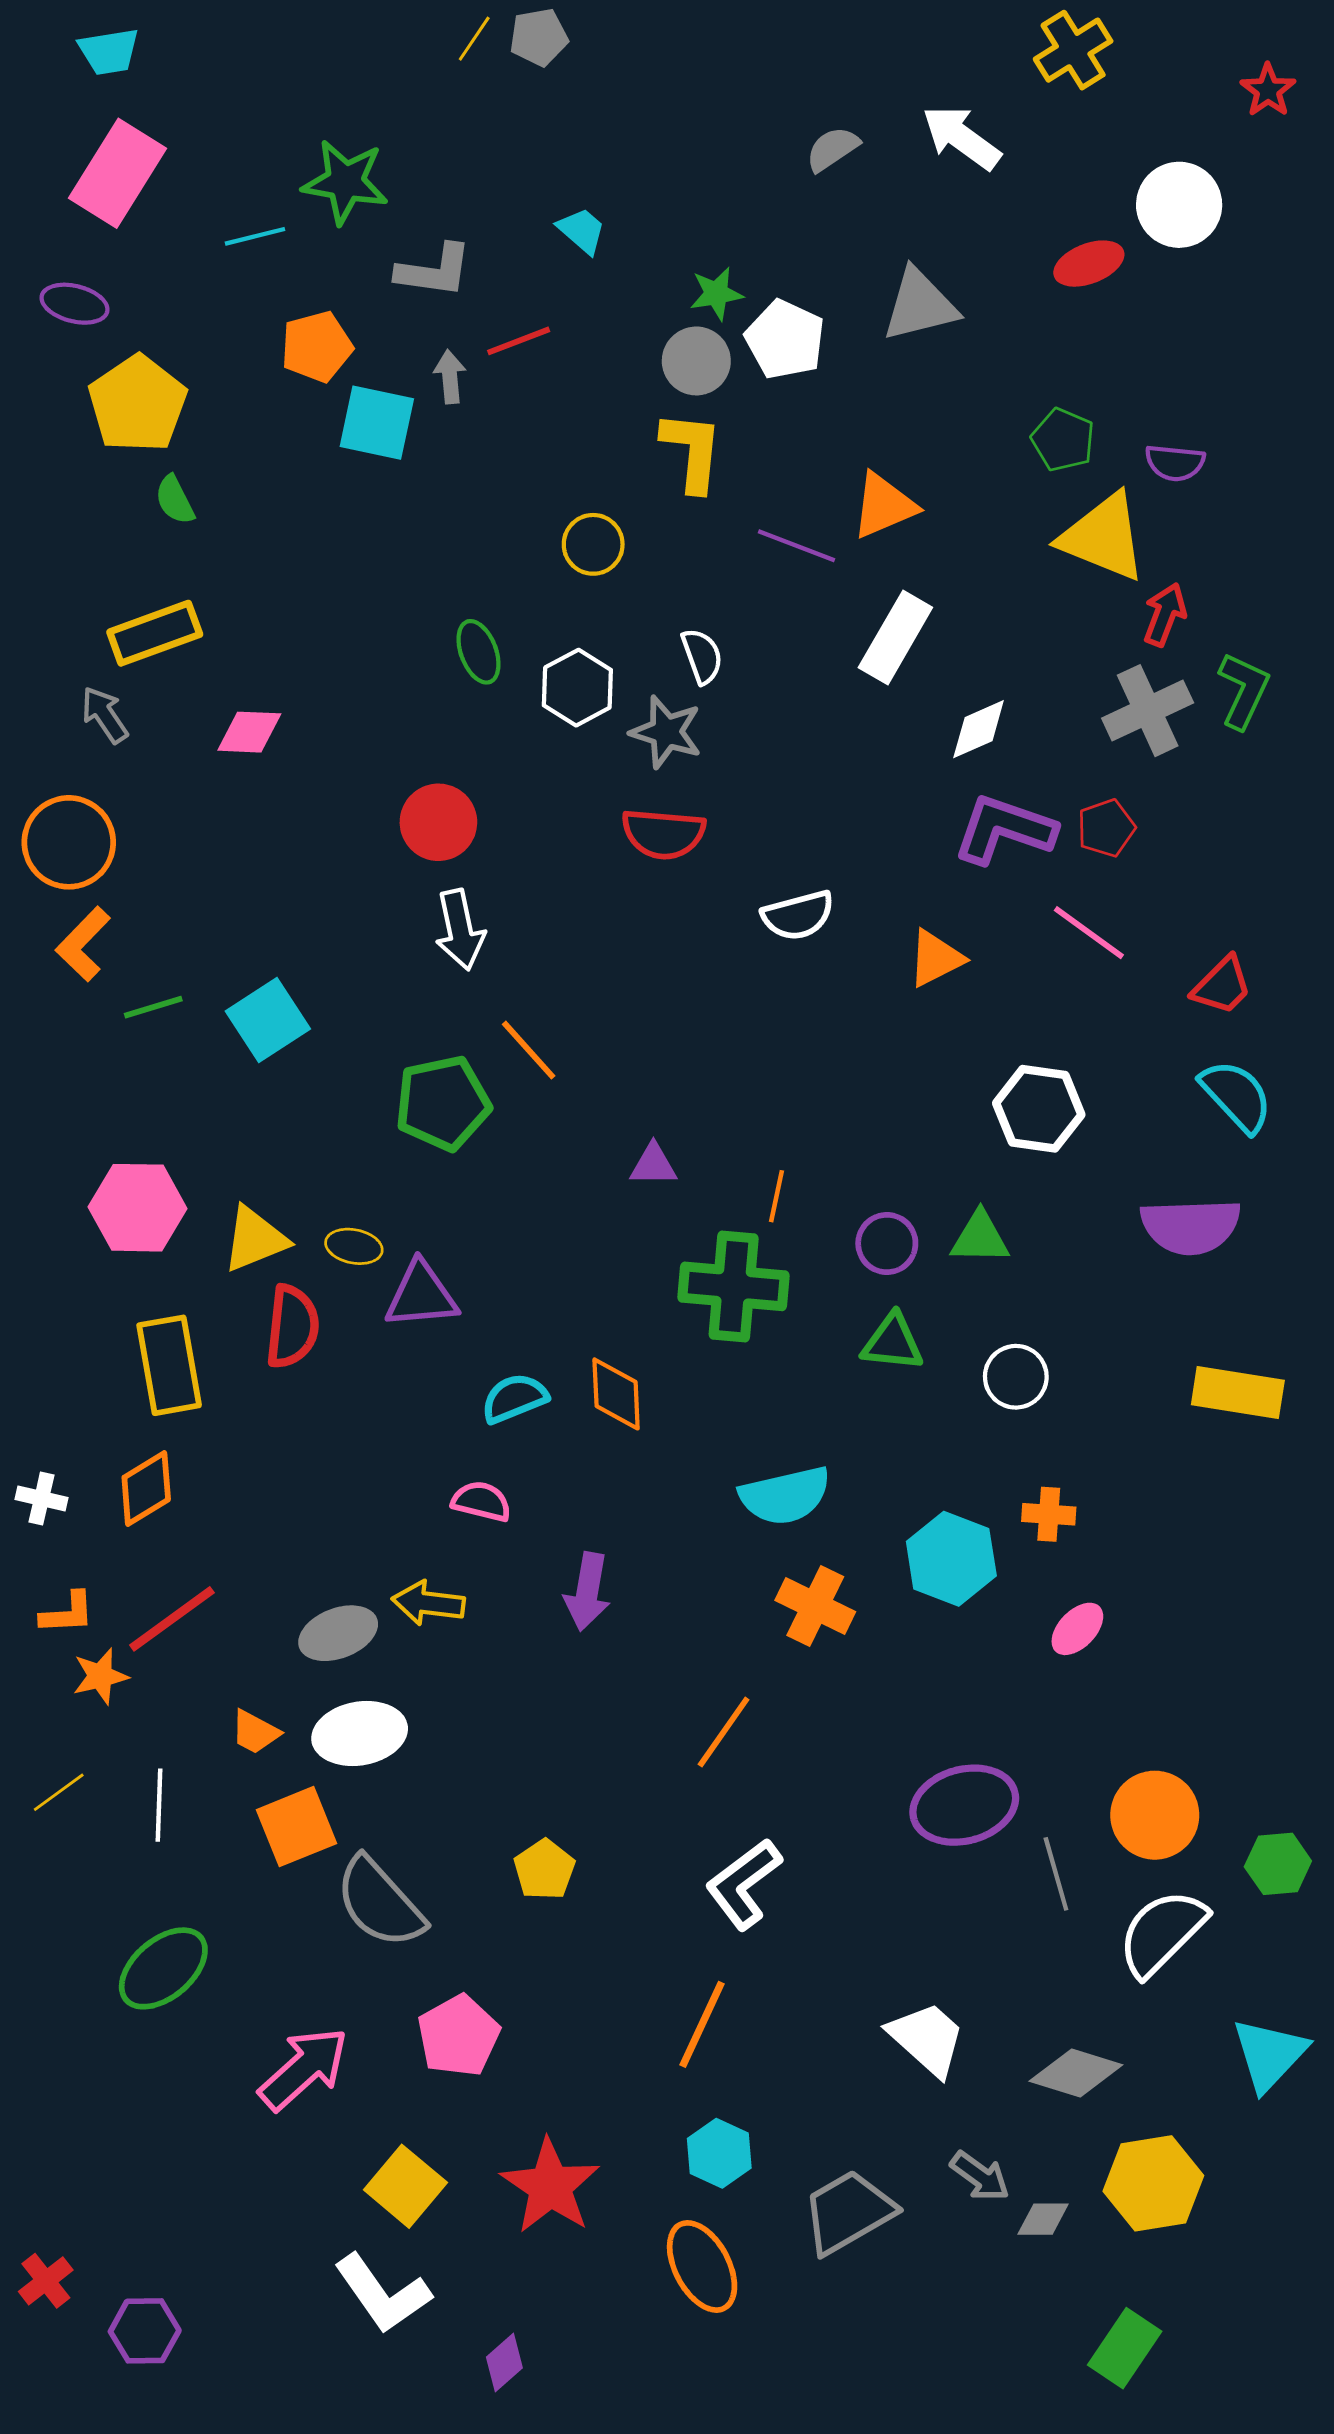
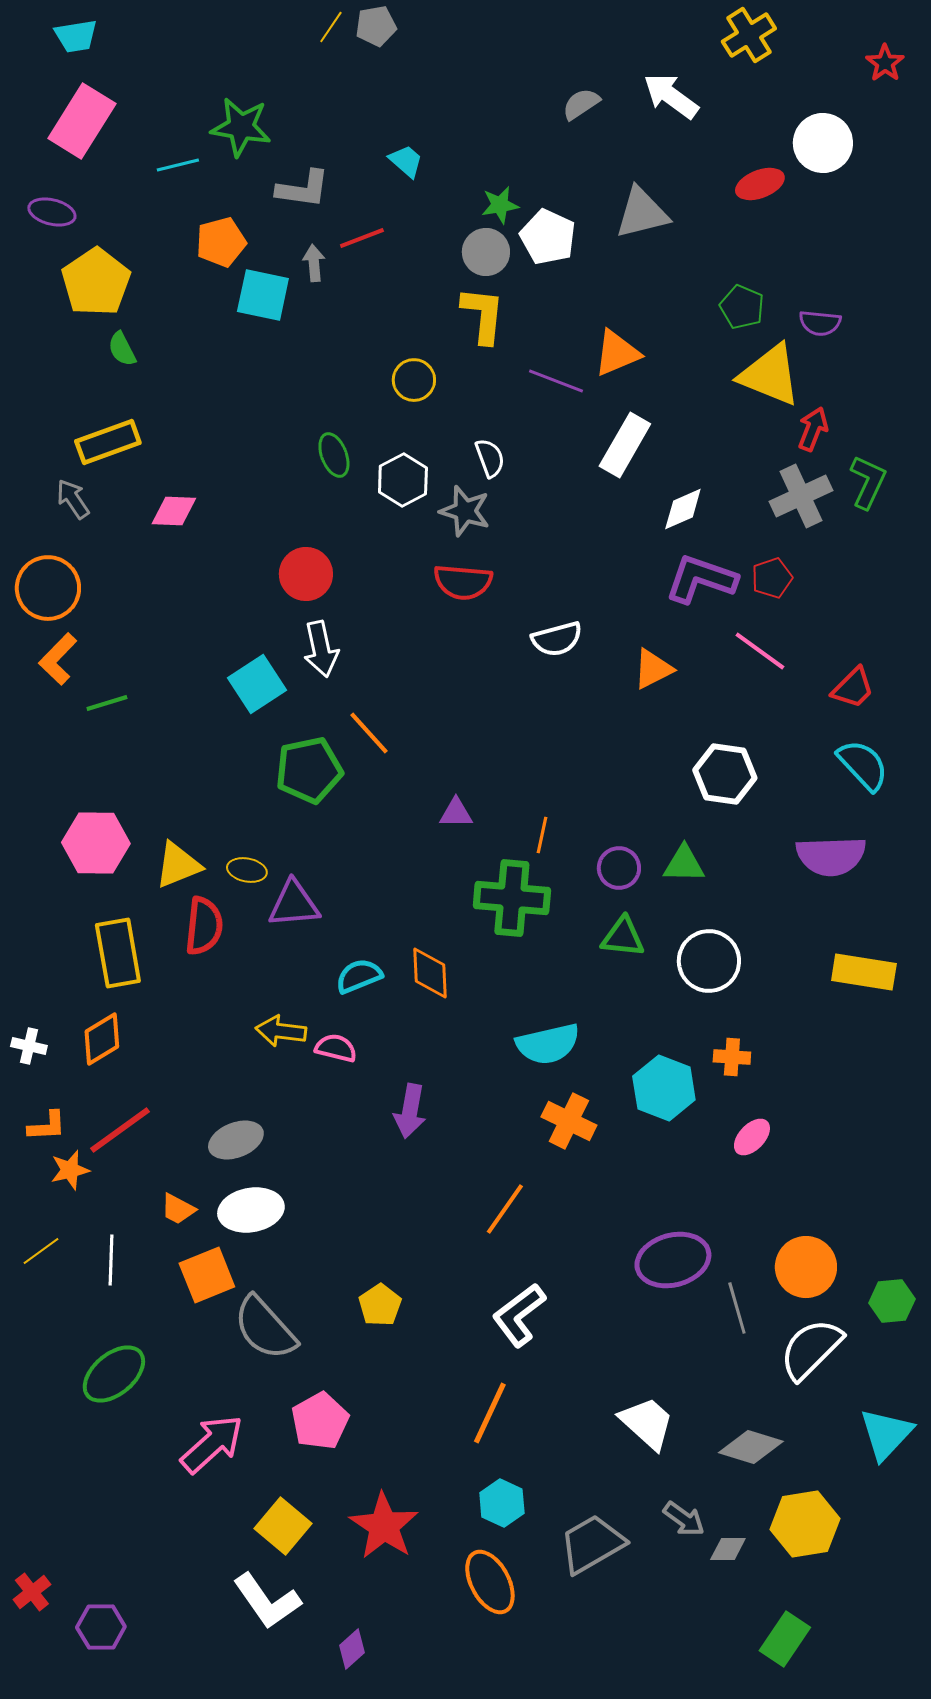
cyan square: (268, 1020) -> (257, 684), moved
white circle: (1016, 1377) -> (709, 961), size x1.4
yellow arrow: (428, 1603) -> (281, 1031), moved

